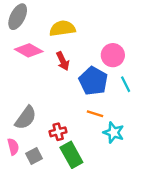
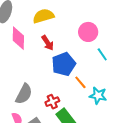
pink diamond: (29, 50) -> (18, 38), turned 70
blue pentagon: (93, 81) -> (64, 64), moved, turned 30
orange line: (95, 114) -> (80, 82), turned 40

